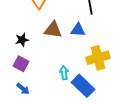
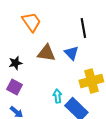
blue triangle: (78, 30) -> (71, 53), turned 42

